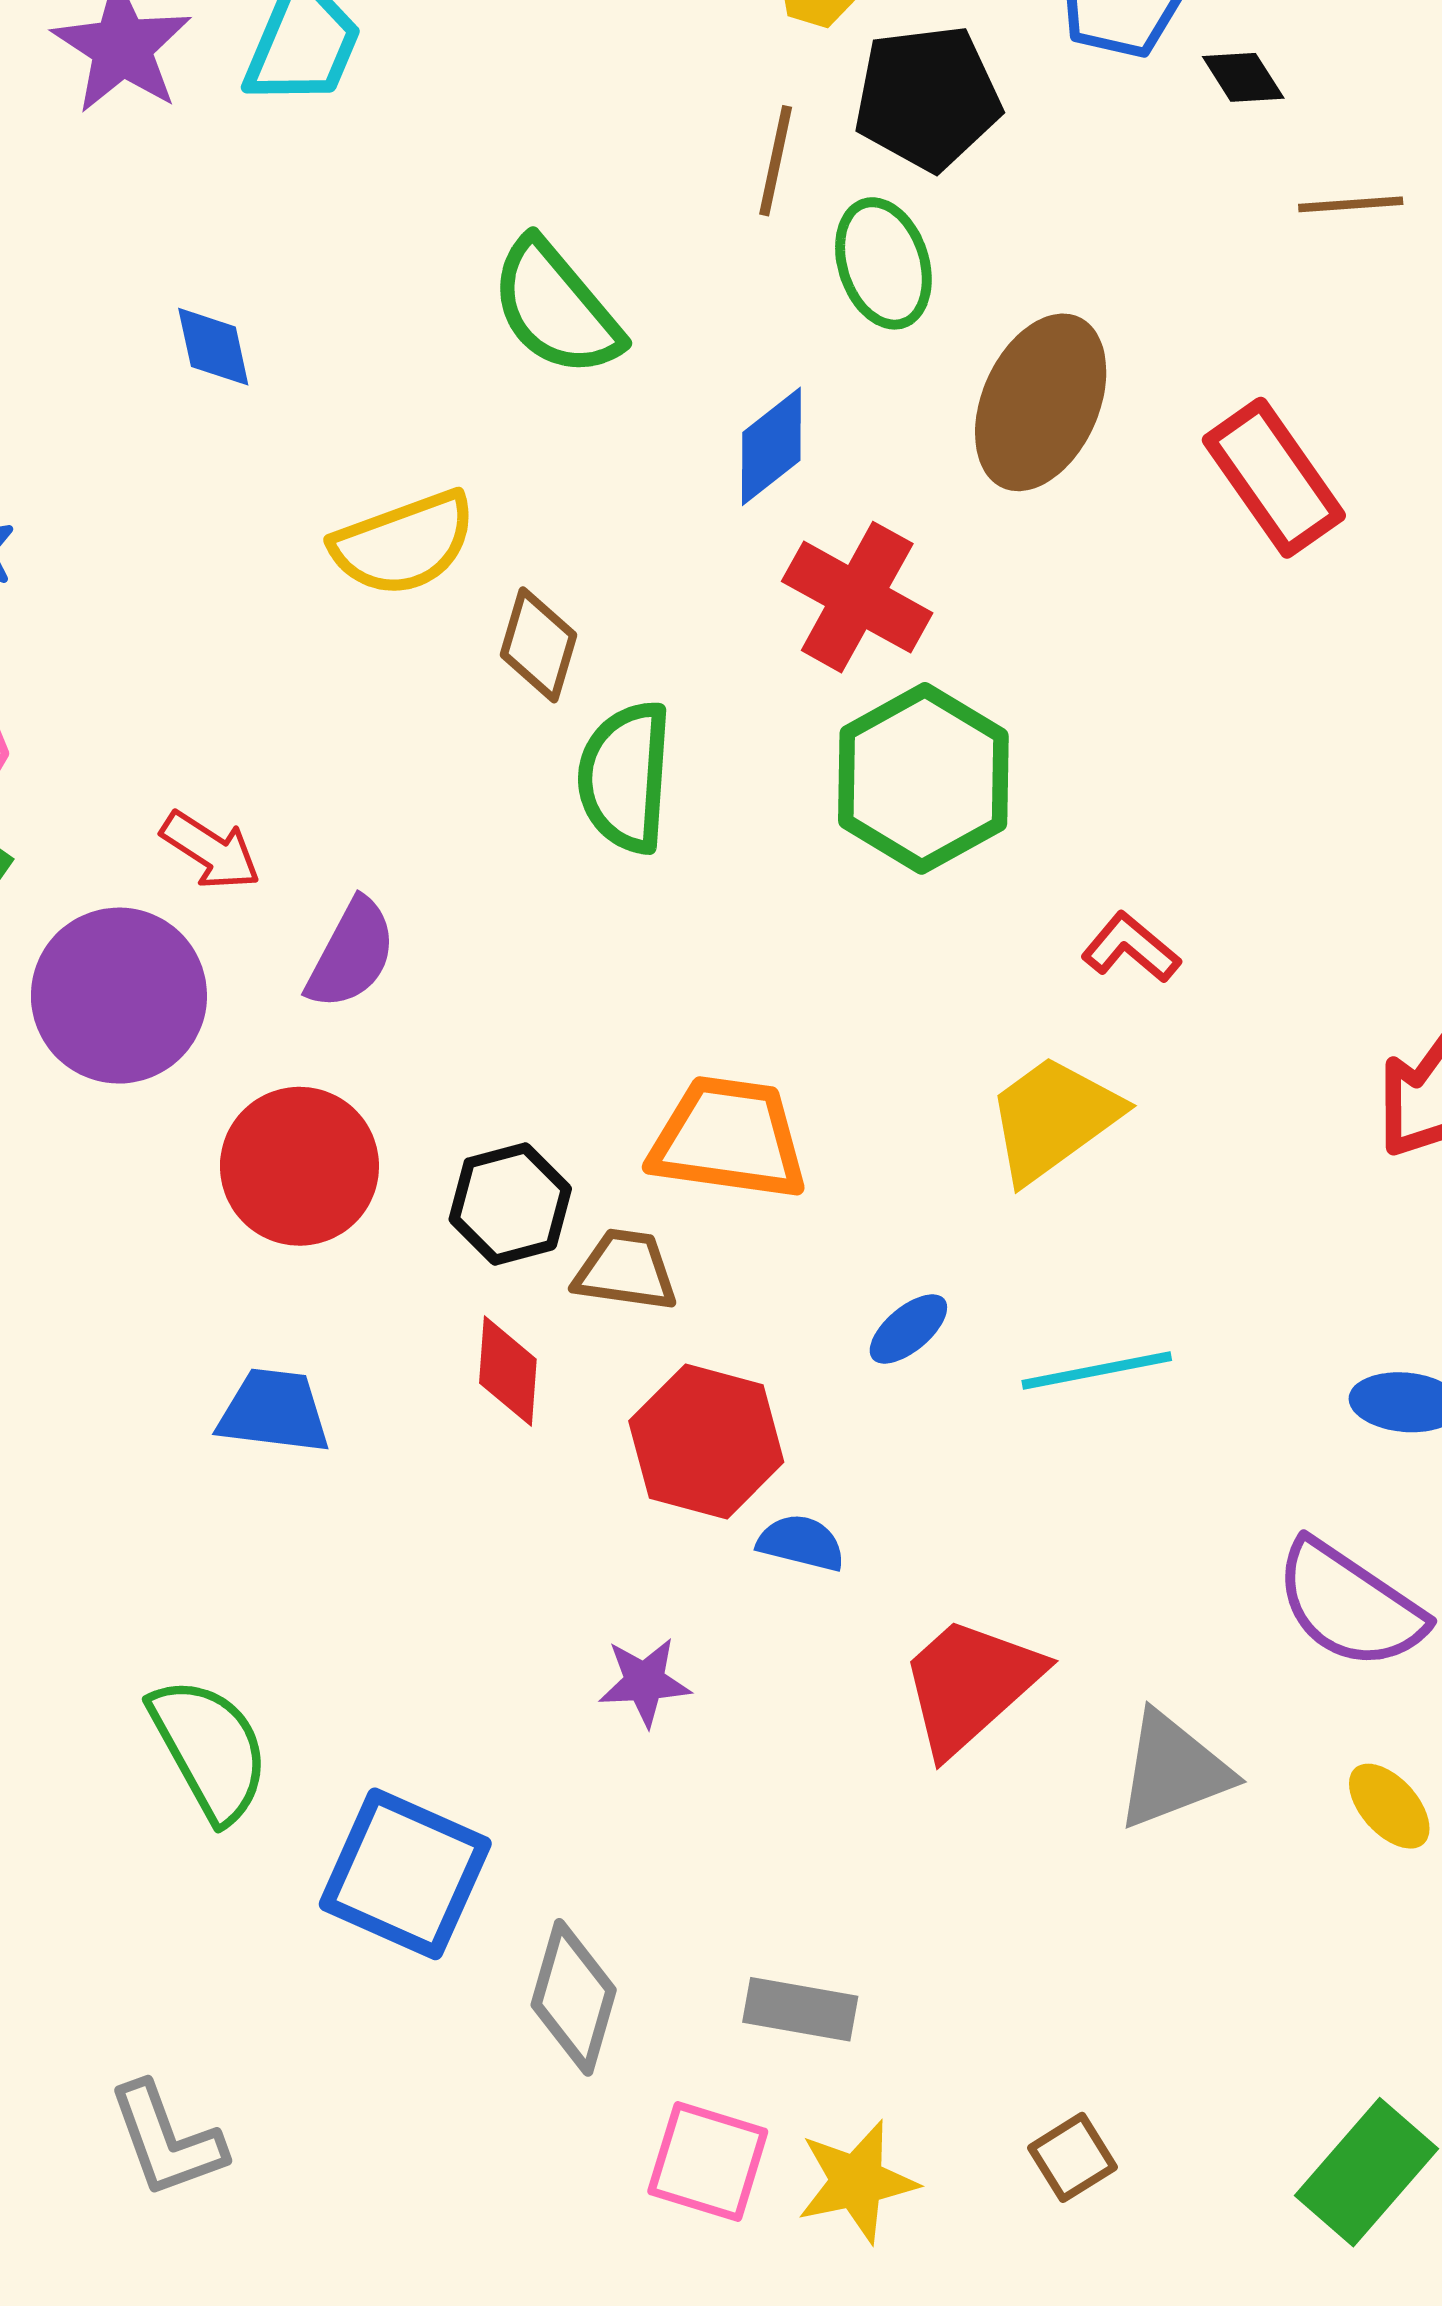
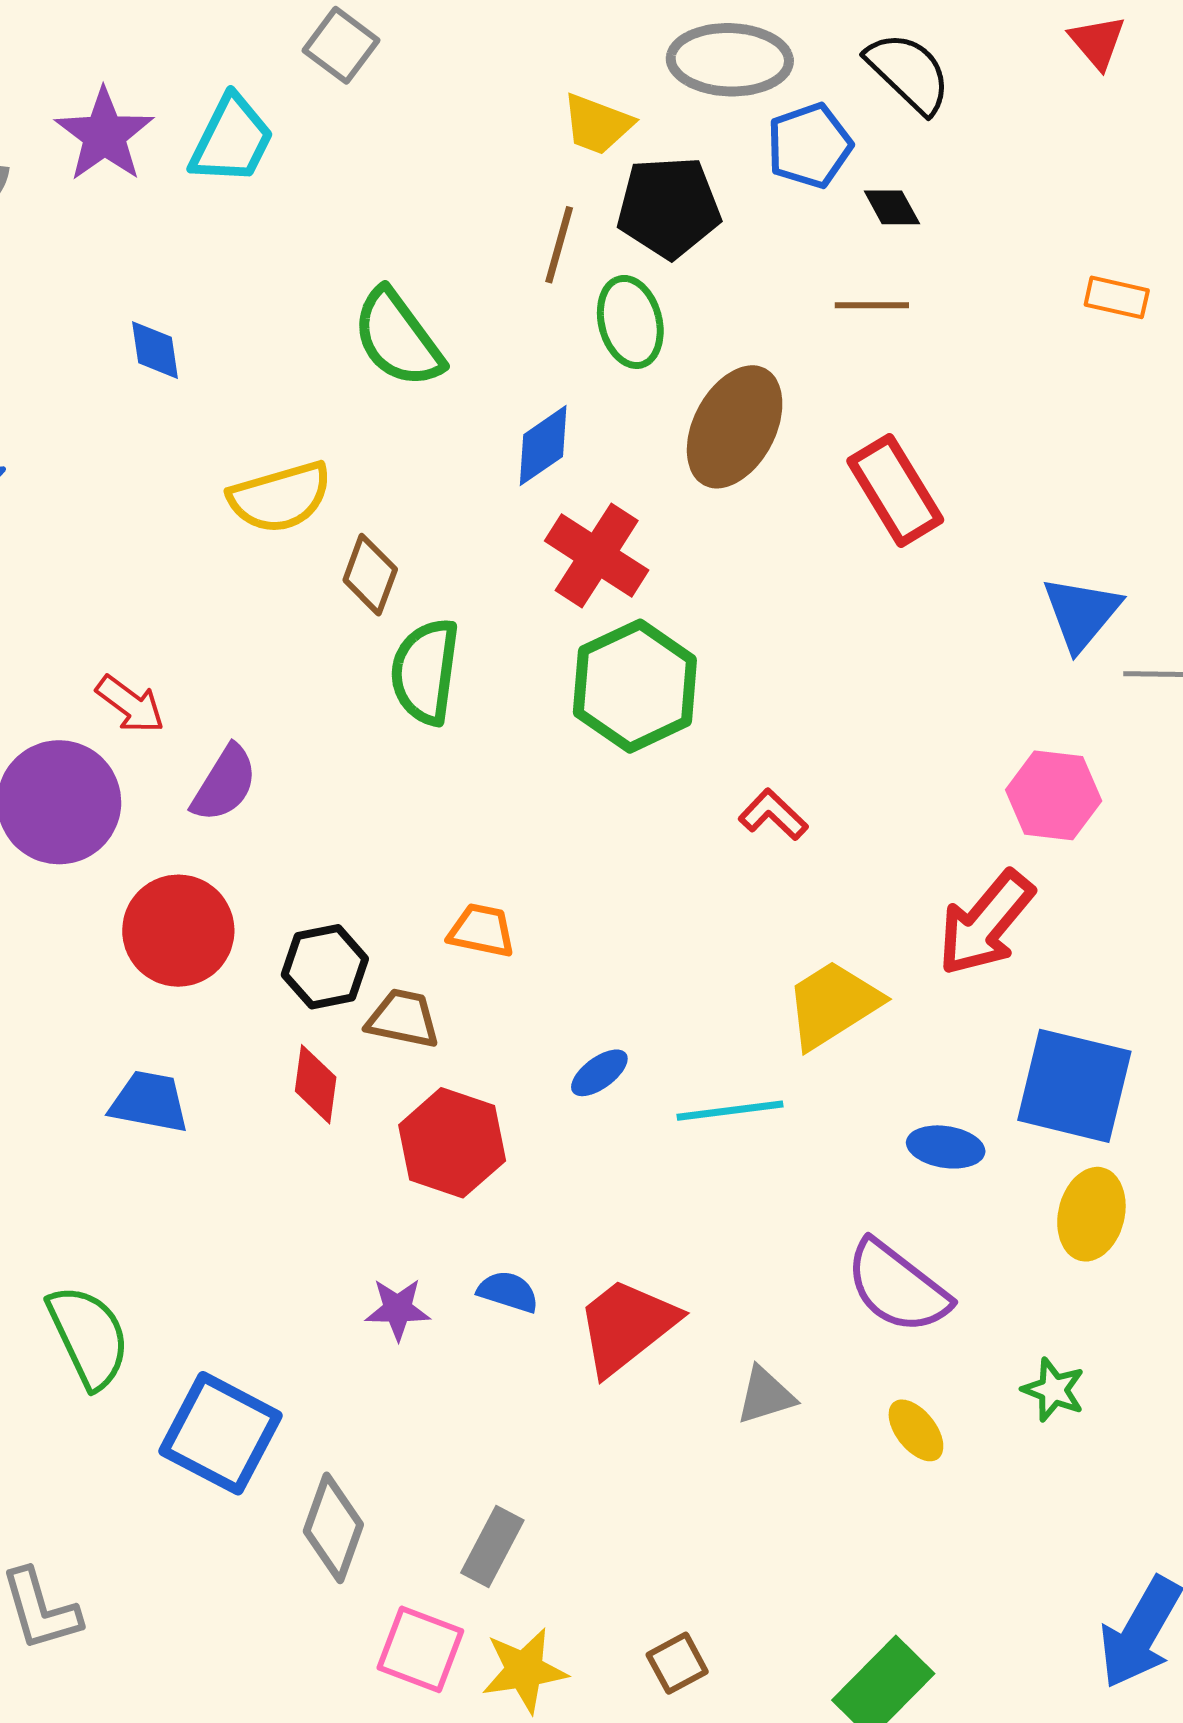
brown line: (1351, 204) -> (872, 305), moved
yellow trapezoid: (1053, 1118) -> (833, 1004), moved
orange trapezoid: (729, 1138) -> (482, 930), size x0.6
blue semicircle: (801, 1543) -> (508, 1292), moved
gray triangle: (1173, 1770) -> (765, 1395), size x0.7
gray rectangle: (800, 2009) -> (492, 1546), turned -76

